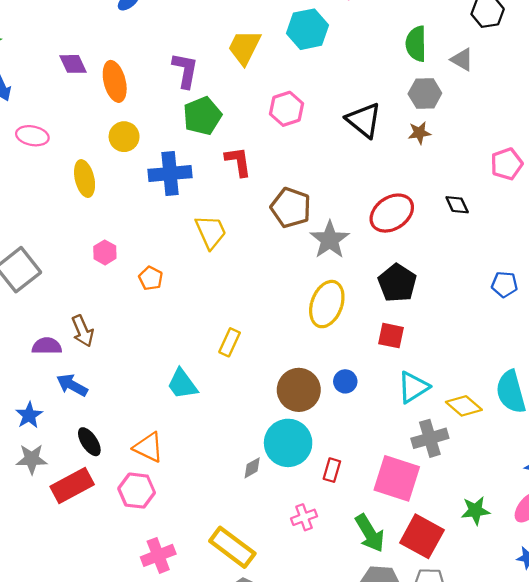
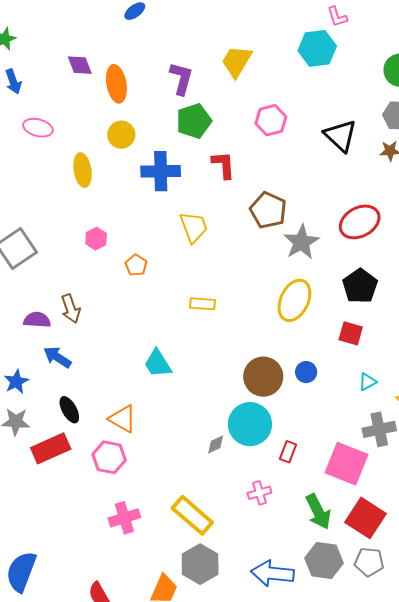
cyan hexagon: (307, 29) -> (317, 48), moved
yellow rectangle: (230, 342) -> (203, 304), moved, turned 65
cyan triangle: (413, 387) -> (368, 382), size x0.6

